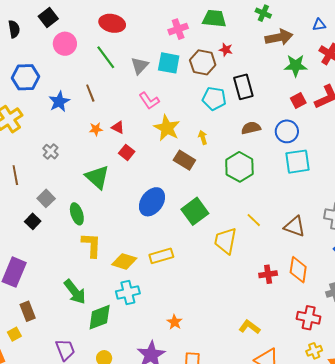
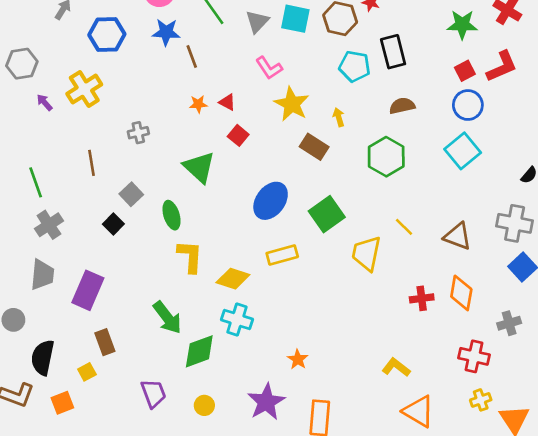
blue star: (59, 102) -> (166, 32), moved, turned 30
blue circle: (287, 131) -> (468, 105), moved
gray cross: (51, 152) -> (138, 133), turned 35
cyan square: (297, 162) -> (463, 151), turned -32
yellow rectangle: (161, 256) -> (282, 255), moved
cyan cross: (128, 292) -> (237, 320), turned 30

